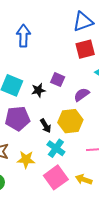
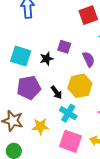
purple semicircle: (82, 95) -> (89, 59), turned 105
pink square: (56, 177) -> (71, 141), turned -30

